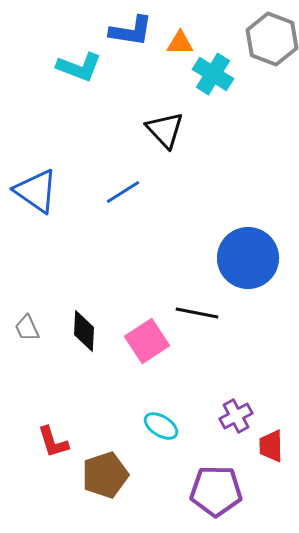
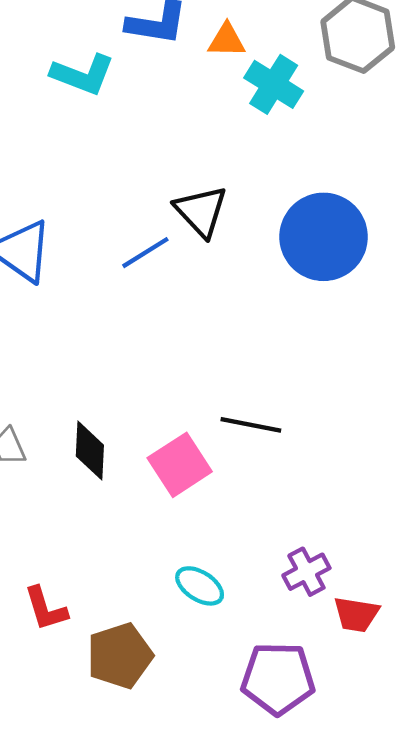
black triangle: (165, 130) -> (201, 211), moved
blue circle: (248, 258) -> (324, 237), moved
red trapezoid: (271, 446) -> (356, 614), turned -80

